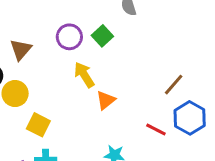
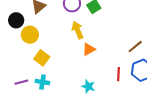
red line: (156, 129) -> (119, 74), turned 56

